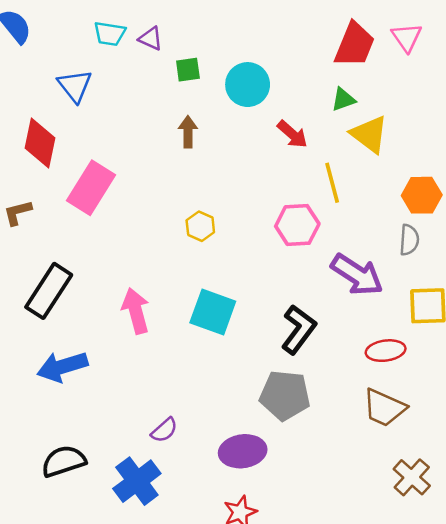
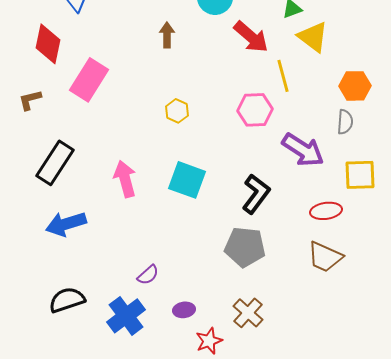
red arrow: (292, 134) -> (251, 37), size x1.4
purple ellipse: (243, 451) -> (184, 310), moved, size x0.6
brown cross: (412, 477) -> (248, 313), moved

